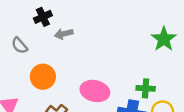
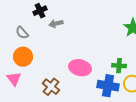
orange circle: (43, 77) -> (23, 57), moved

